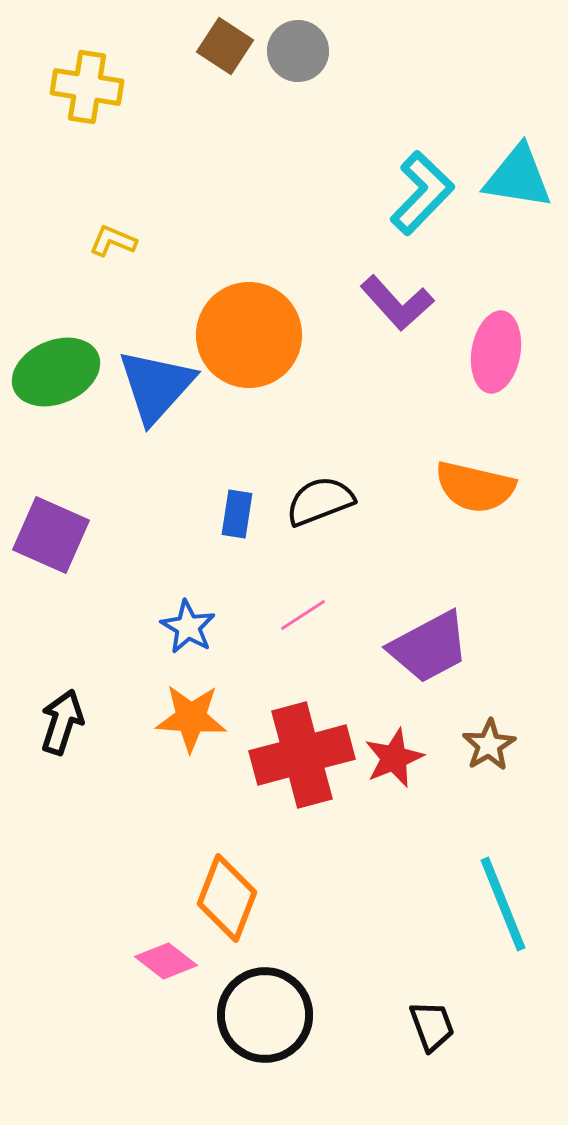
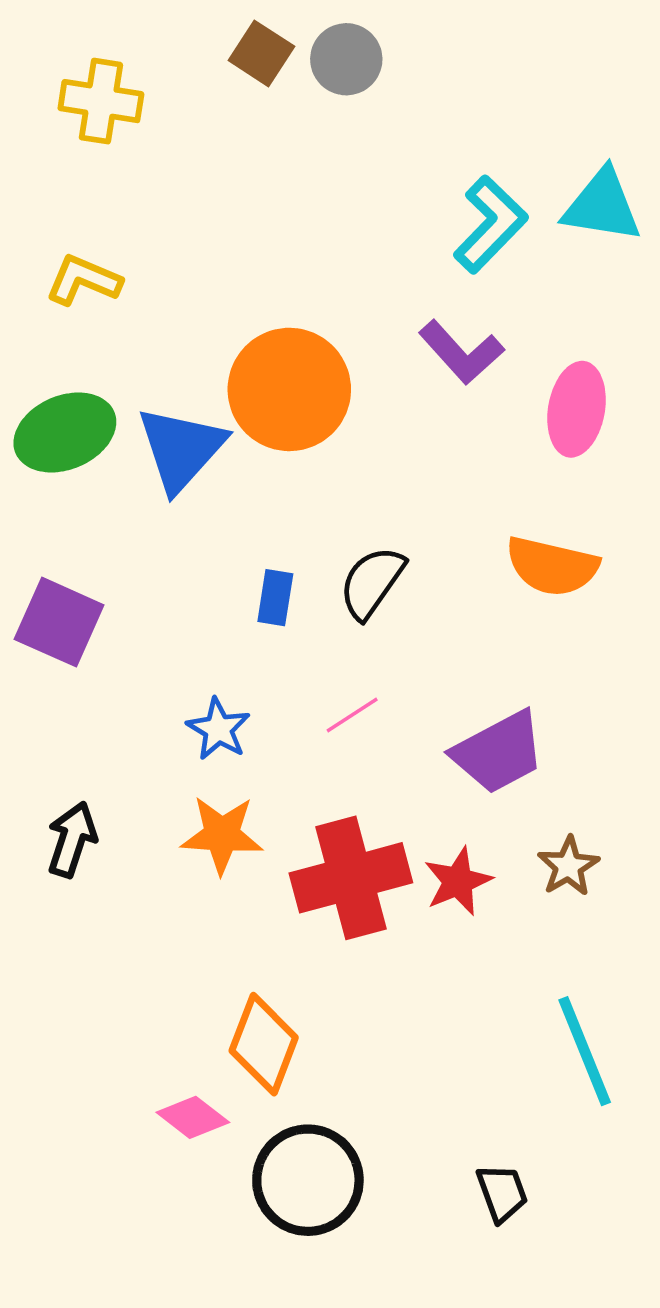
yellow L-shape: (113, 241) -> (83, 280), moved, size x1.4
black semicircle: (320, 501) -> (372, 582), turned -34

